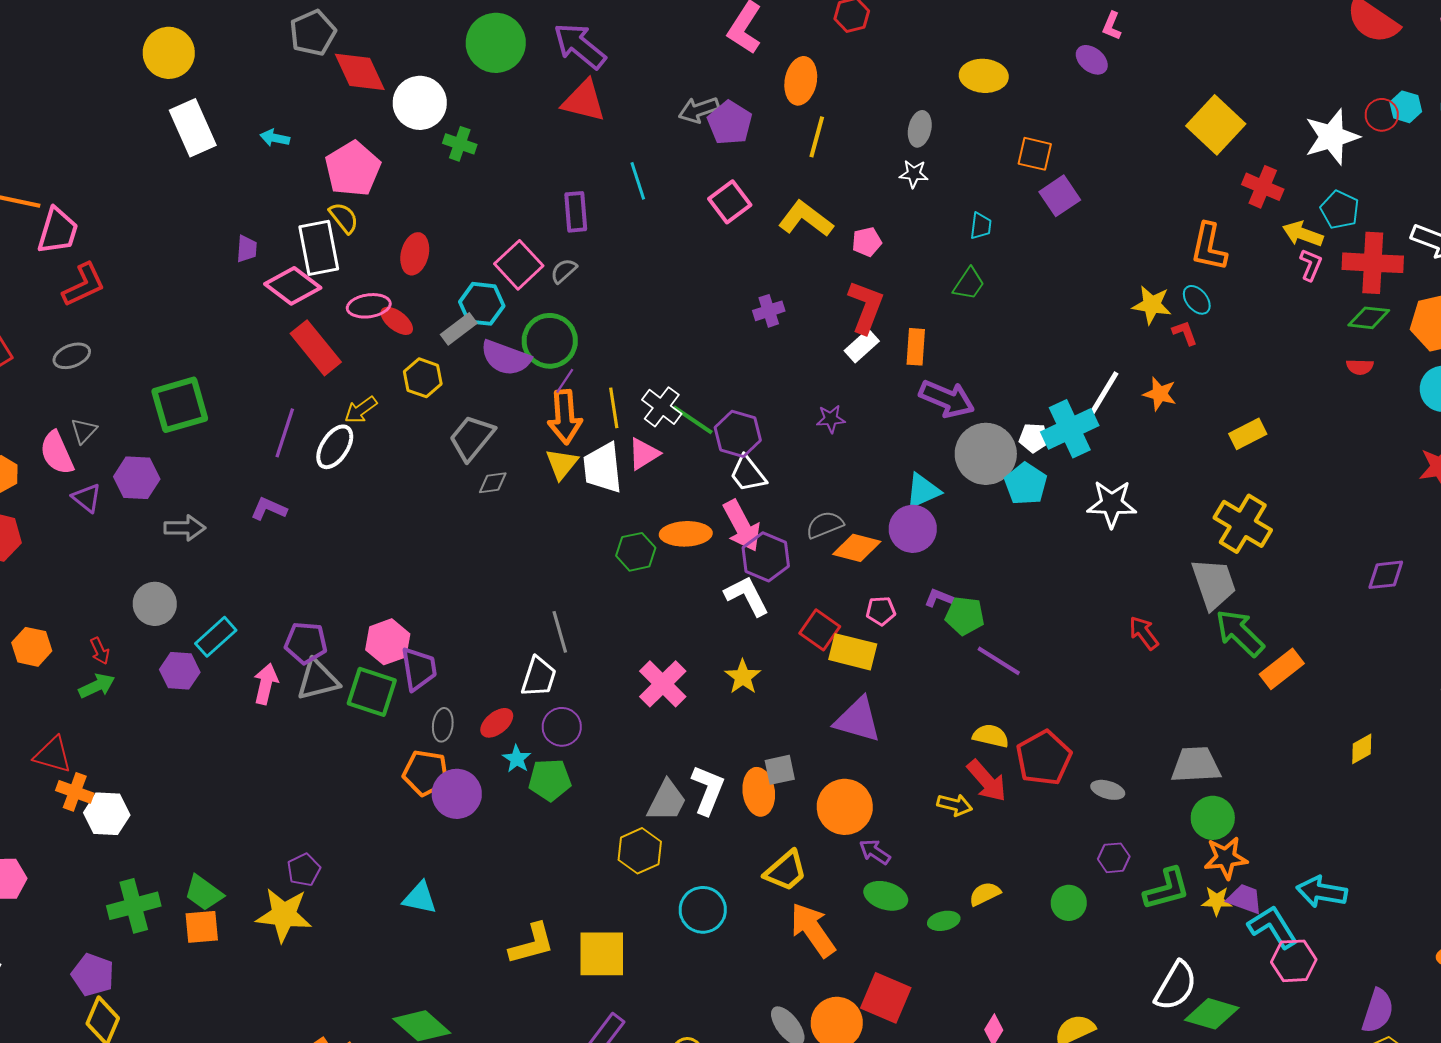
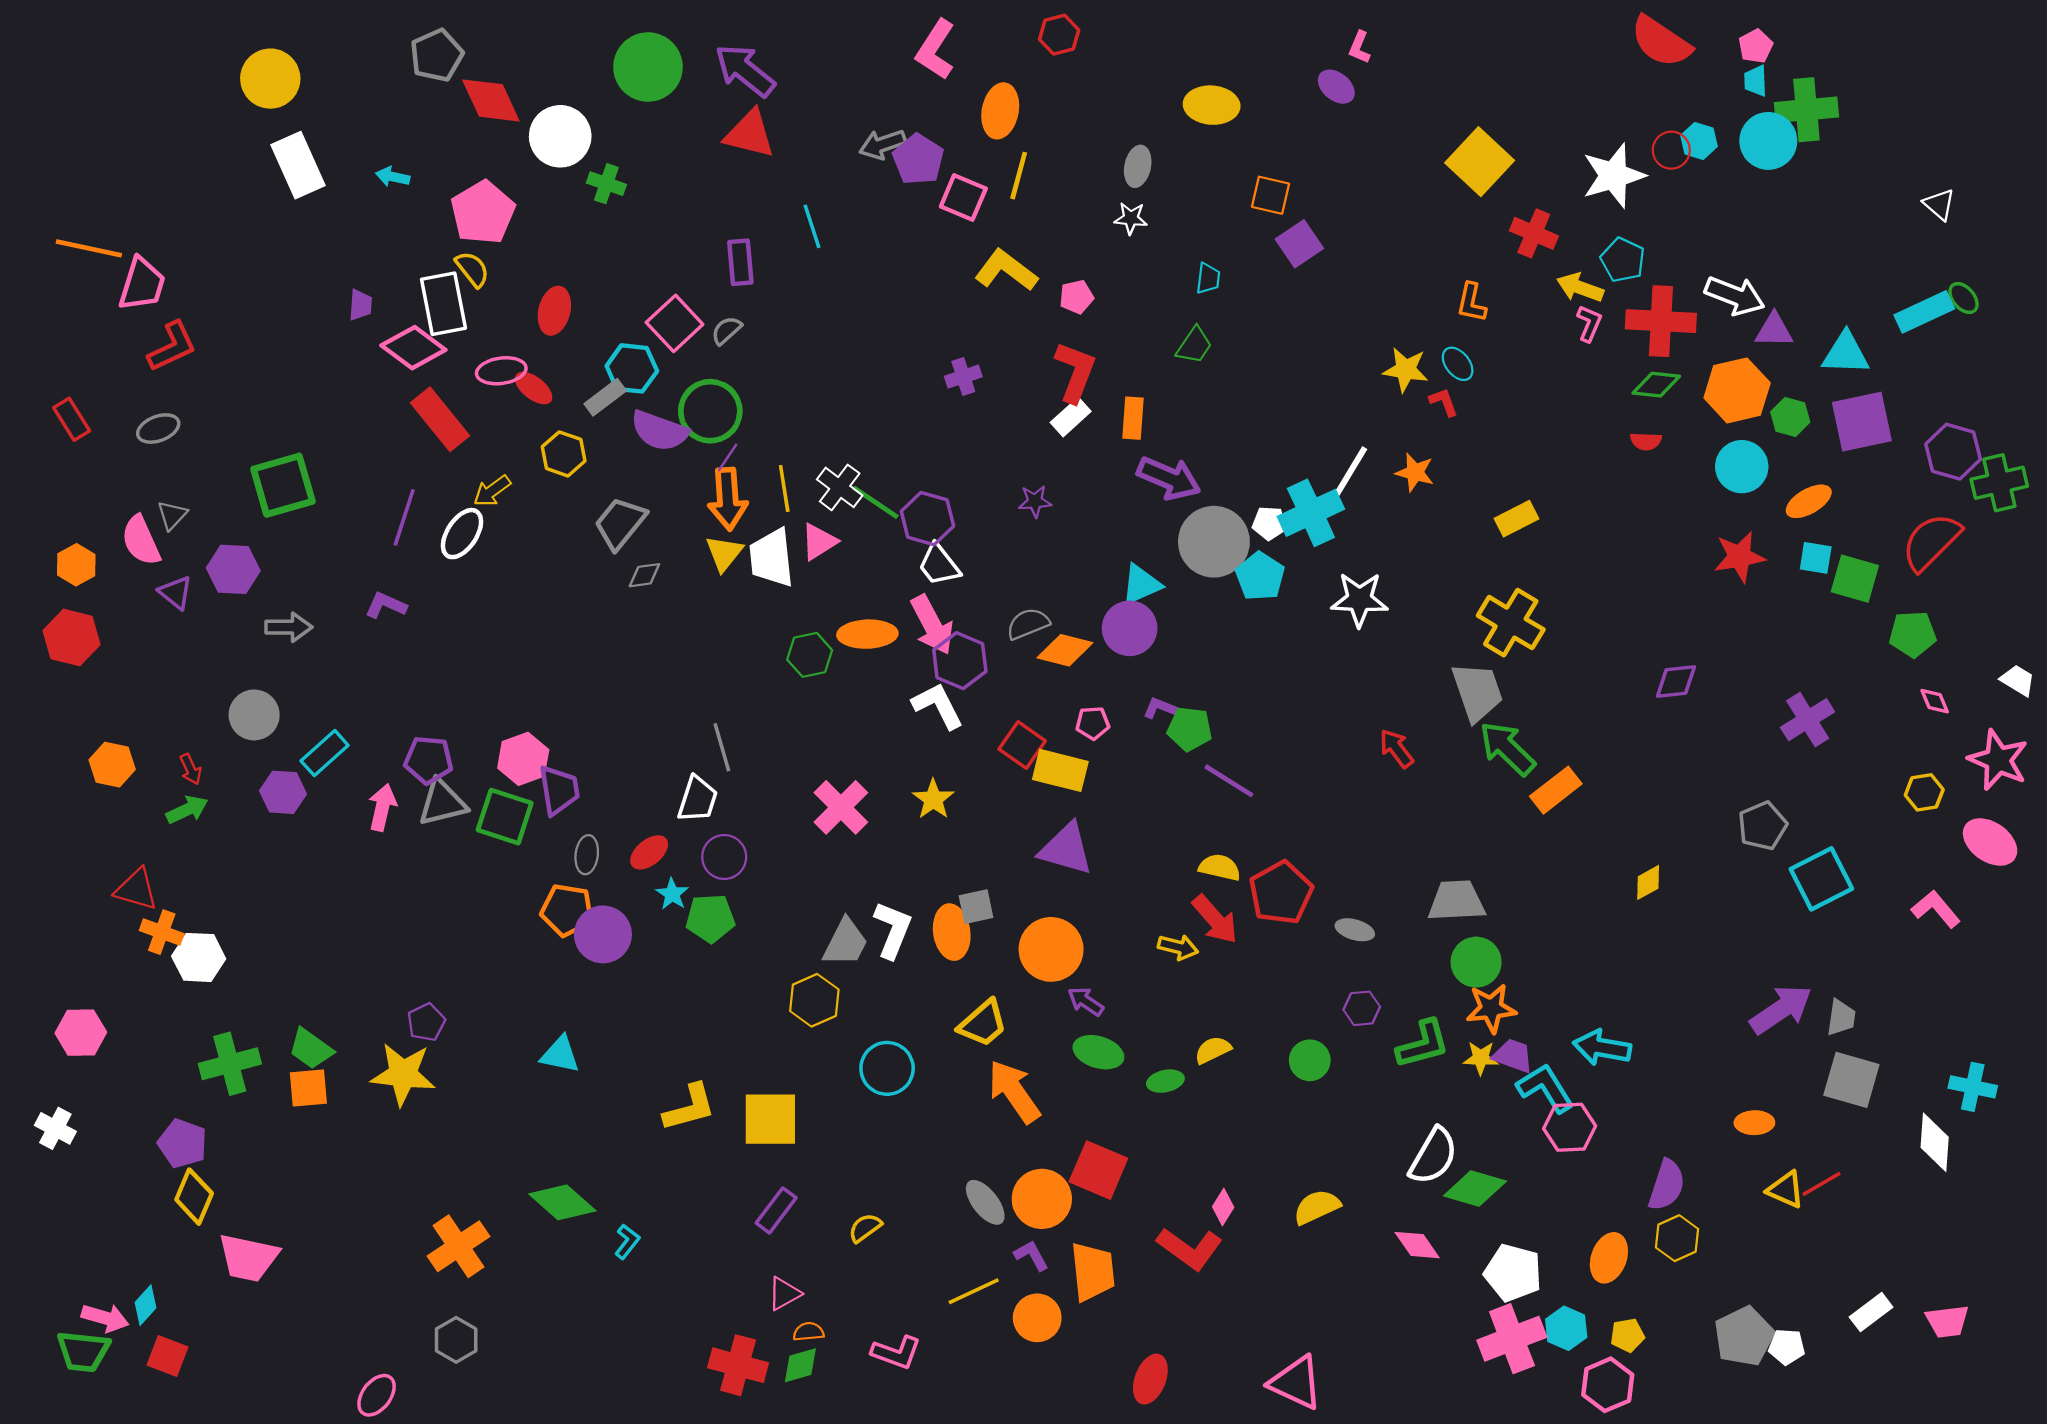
pink square: (730, 202) -> (963, 198), moved, turned -30
orange L-shape: (1209, 247) -> (1471, 303), size x0.7

